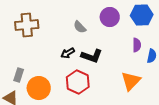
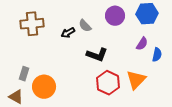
purple semicircle: (137, 45) -> (142, 44), turned 32
black arrow: (68, 53) -> (68, 33), moved
red hexagon: (78, 82) -> (108, 83), moved

